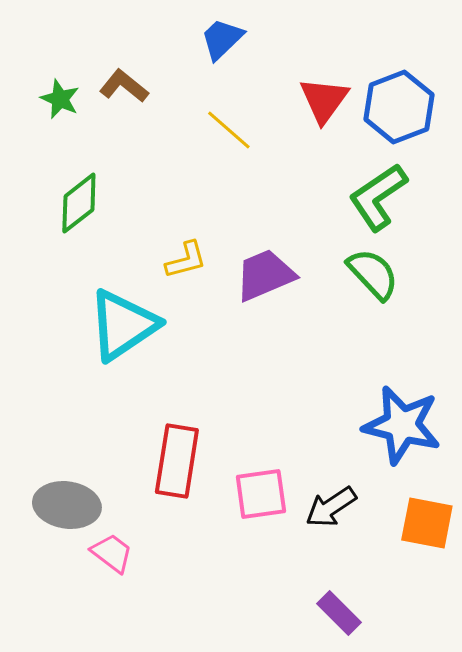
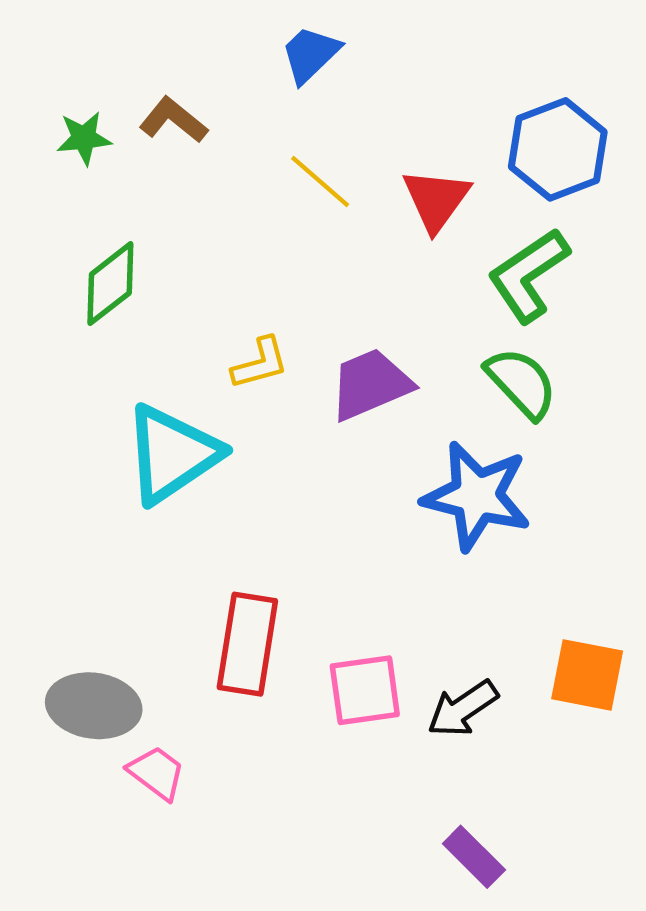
green star: (60, 99) -> (84, 138), turned -30
red triangle: (324, 100) -> (436, 200), moved
blue star: (402, 425) -> (477, 496), moved
orange square: (427, 523) -> (587, 675), moved

